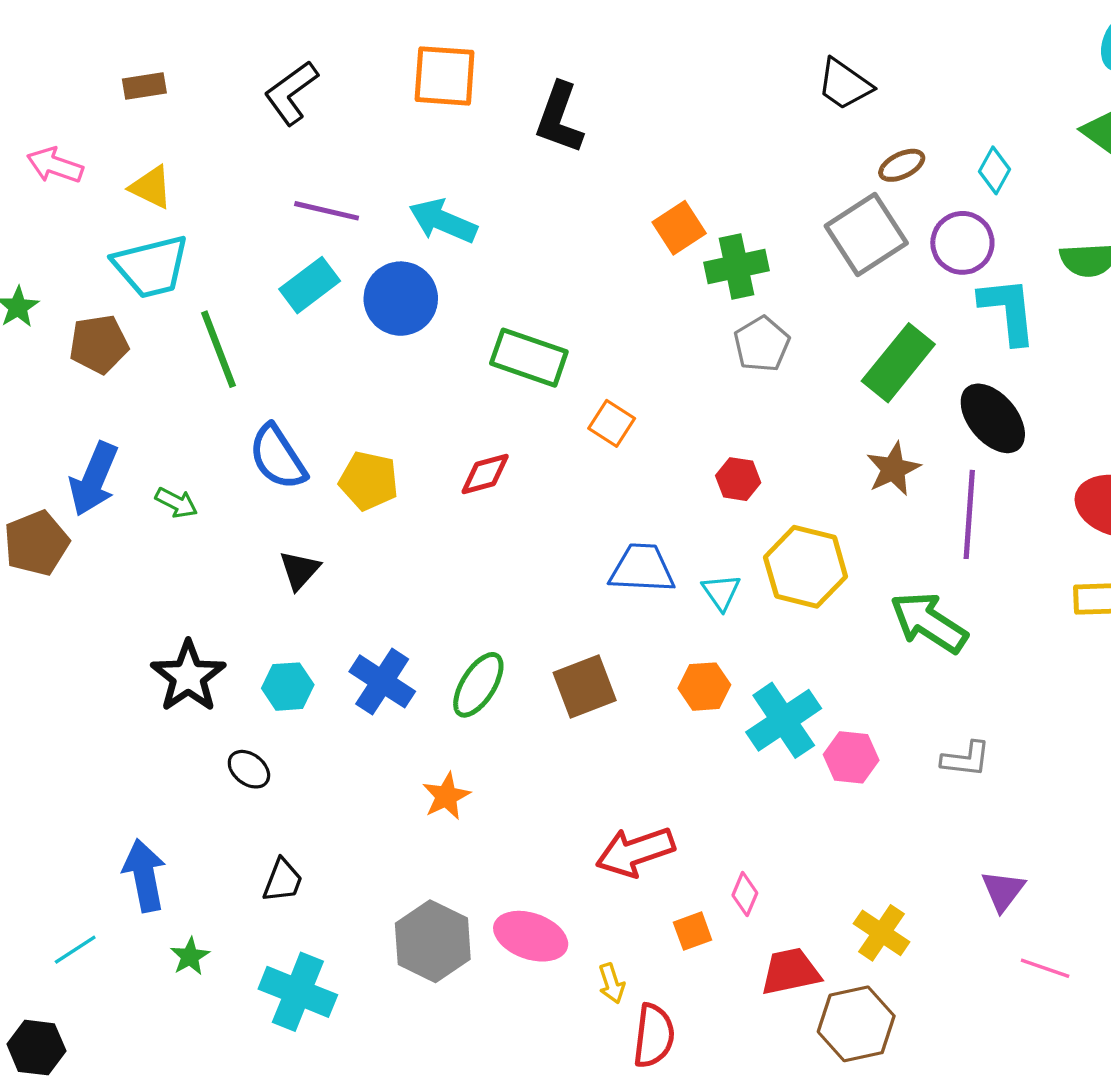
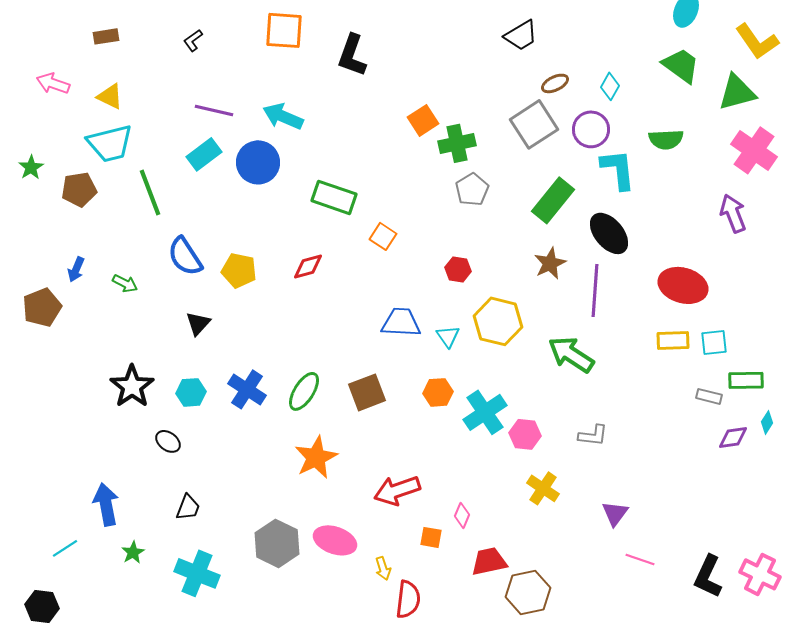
black trapezoid: (844, 84) -> (521, 35), turned -66
black L-shape: (291, 93) -> (193, 40), size x0.6
blue arrow: (94, 479) -> (76, 269), size x0.6
orange star: (446, 796) -> (316, 457), moved, size x1.5
orange square: (693, 931) -> (431, 537), turned 30
yellow cross: (881, 933) -> (543, 488), moved

